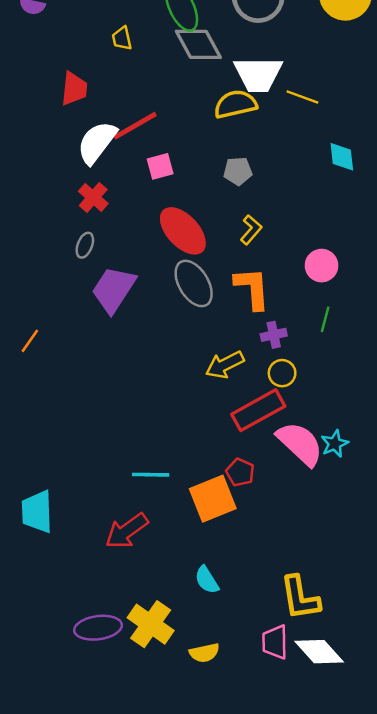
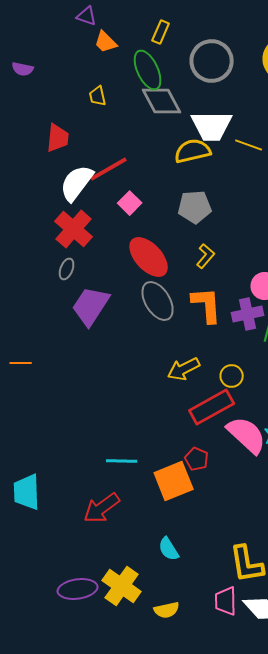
pink square: (160, 166) -> (130, 203), turned -30
gray pentagon: (238, 171) -> (195, 207), size x1.4
red cross: (93, 197) -> (74, 229), size x1.5
purple cross: (274, 335) -> (248, 314), moved, size x1.4
orange line: (30, 341) -> (21, 363), moved, turned 55

